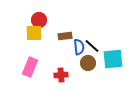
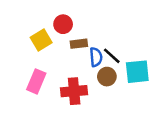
red circle: (39, 20) -> (63, 24), moved
yellow square: (34, 33) -> (41, 40), turned -30
red cross: (61, 75) -> (74, 91), size x1.5

